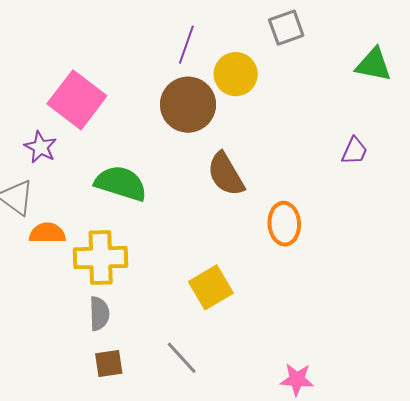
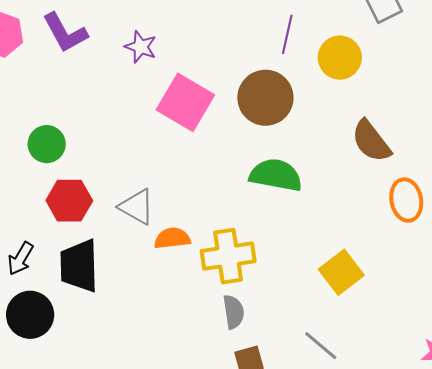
brown circle: (188, 105) -> (265, 98), moved
purple star: (40, 147) -> (141, 47), moved
brown semicircle: (226, 174) -> (371, 141), moved
green semicircle: (121, 183) -> (276, 175), moved

